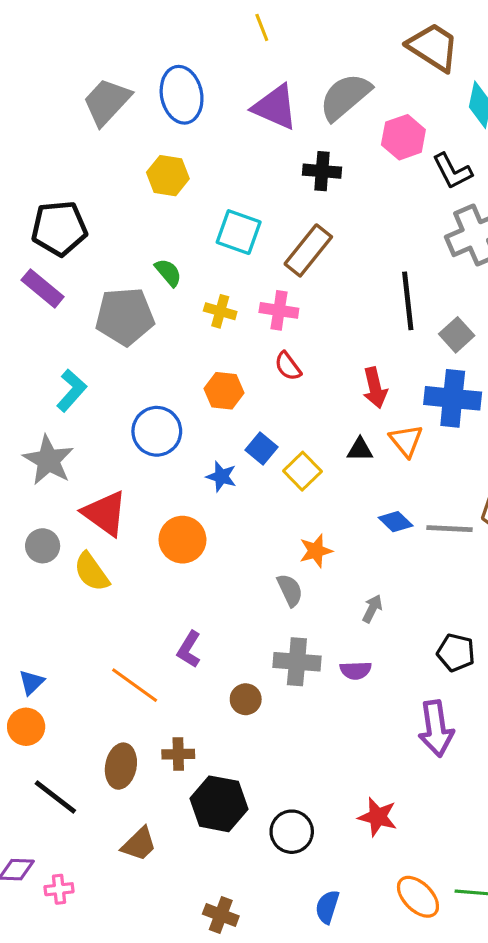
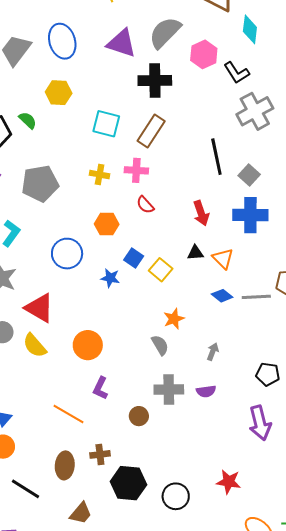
black cross: (322, 171) -> (155, 81), size x1.4
green semicircle: (168, 273) -> (28, 120), moved
orange triangle: (406, 441) -> (223, 258), moved
orange circle: (182, 540) -> (88, 345), moved

